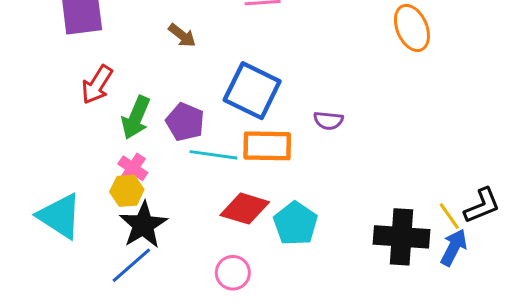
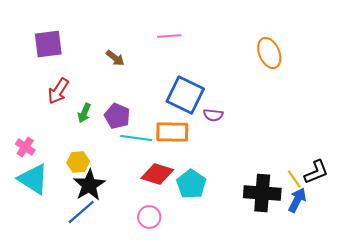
blue square: (252, 91) -> (185, 95), moved
green arrow: (136, 118) -> (84, 113), size x0.7
pink cross: (133, 168) -> (25, 147), moved

